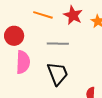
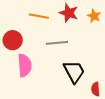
black trapezoid: (58, 74) -> (74, 72), moved

